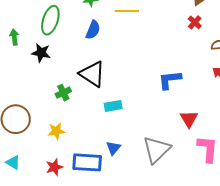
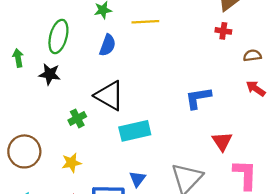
red cross: (195, 22) -> (223, 31), turned -32
cyan rectangle: (113, 106) -> (135, 131), size x1.5

